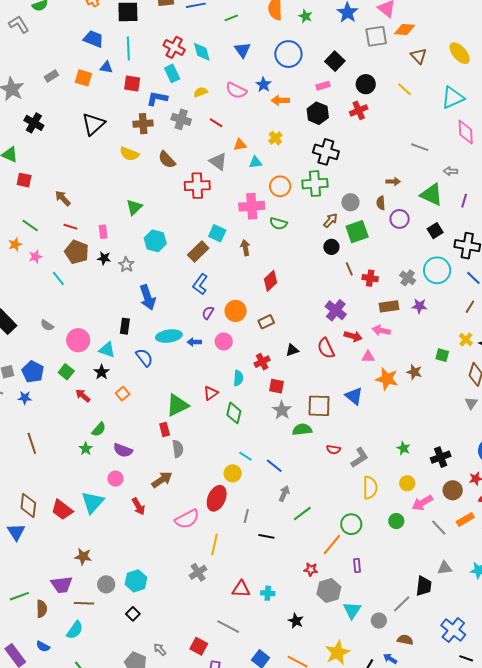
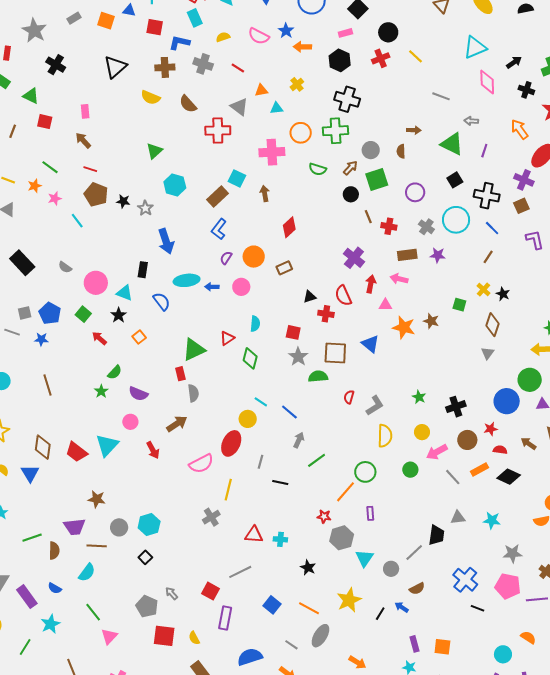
yellow line: (404, 89) -> (415, 56), moved
purple circle: (400, 219) -> (415, 192), moved
green semicircle: (278, 223) -> (318, 169), moved
pink rectangle: (103, 232) -> (85, 111), moved
red arrow: (353, 336) -> (371, 284), turned -96
red cross: (262, 362) -> (326, 314), moved, turned 35
red semicircle: (333, 450) -> (349, 397), turned 96
gray line: (228, 627) -> (240, 572), turned -55
brown semicircle: (405, 640) -> (417, 589), turned 140

